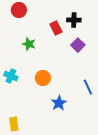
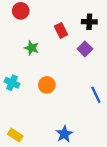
black cross: (74, 20) -> (89, 22), moved
blue star: (59, 103) -> (64, 134), moved
yellow rectangle: (14, 124) -> (15, 135), turned -48

